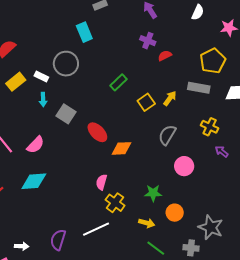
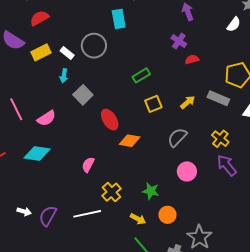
yellow square: (146, 102) -> (153, 104), moved
purple arrow: (222, 151) -> (227, 165), size x1.6
pink semicircle: (101, 182) -> (88, 165), moved
white arrow: (22, 246) -> (24, 212), moved

